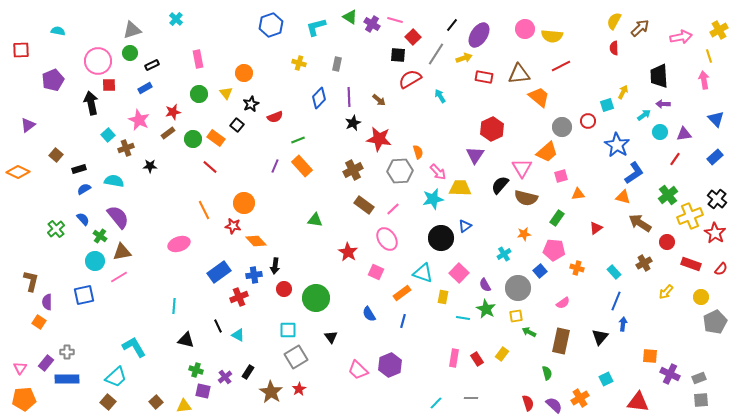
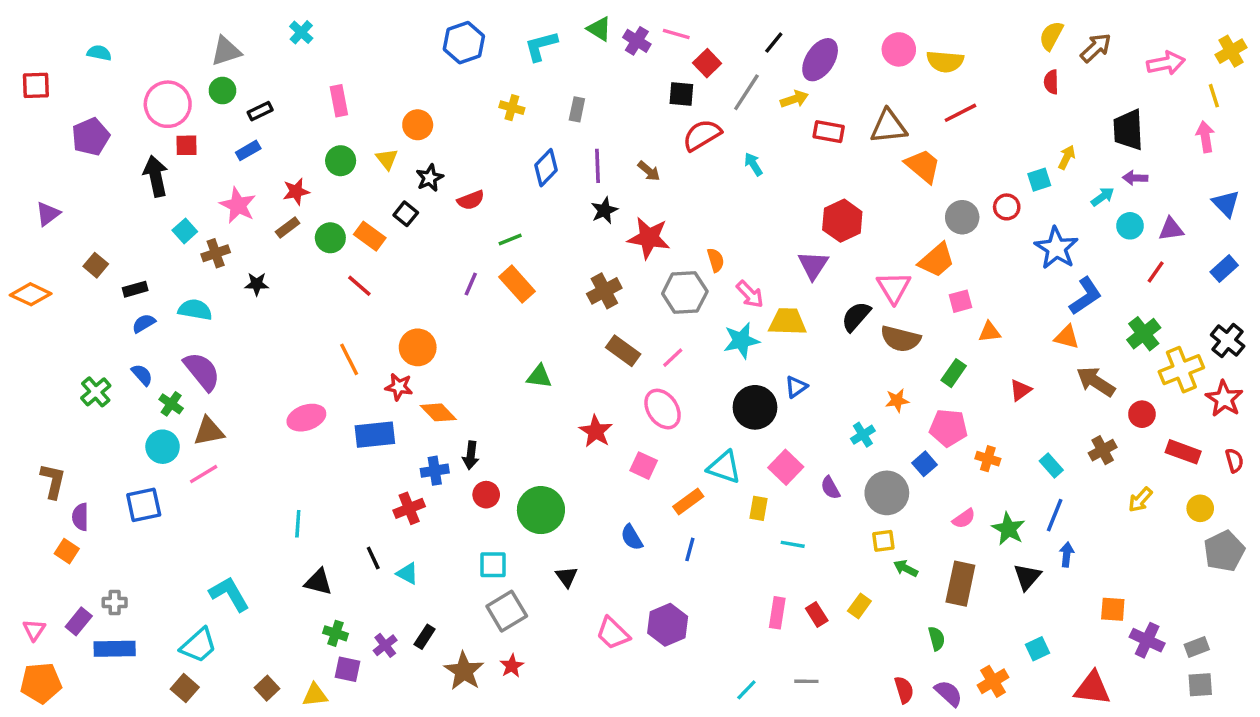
red semicircle: (721, 269) -> (1234, 460), turned -56
blue rectangle: (219, 272) -> (375, 435), moved, turned 30
green star: (486, 309) -> (1008, 529), moved

